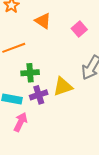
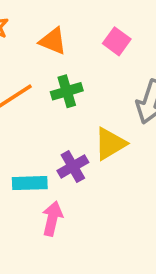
green cross: (30, 73) -> (67, 91), moved

